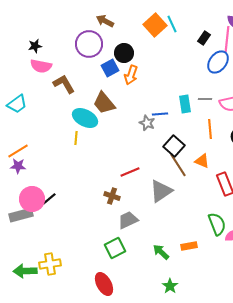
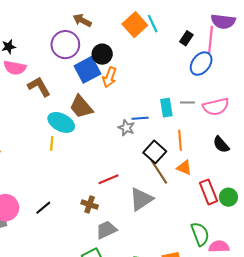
blue square: (110, 68) -> (87, 70), size x1.4
orange line: (210, 129) -> (180, 140), moved
black line: (49, 199) -> (43, 208), moved

